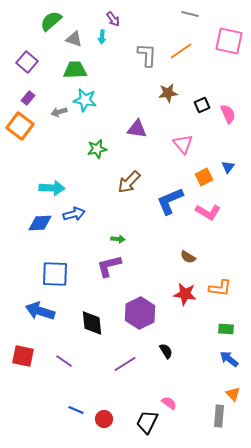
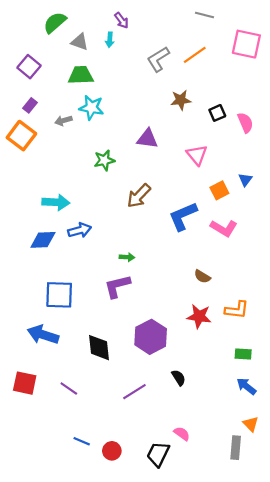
gray L-shape: (147, 55) -> (158, 59), turned -125

